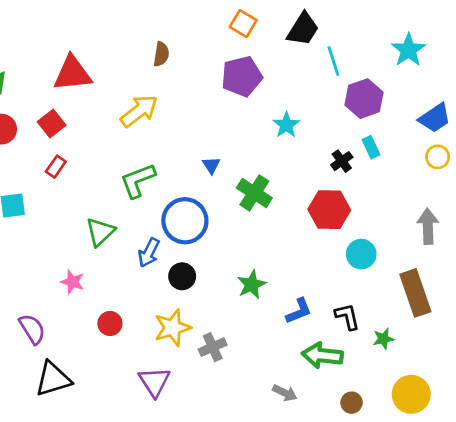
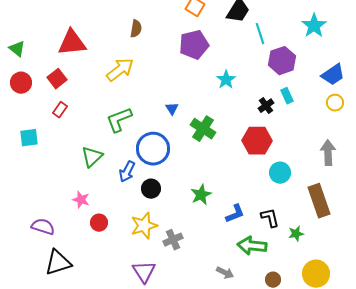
pink star: (72, 282) -> (81, 200), moved
purple semicircle: (32, 329) -> (43, 227), turned -40
purple triangle: (154, 382) -> (144, 272), moved

